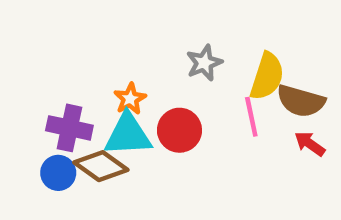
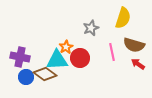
yellow semicircle: (267, 76) -> (123, 18), moved
orange star: (130, 99) -> (66, 47), moved
purple cross: (69, 128) -> (20, 57), moved

